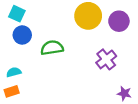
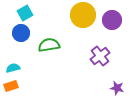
cyan square: (17, 14) -> (25, 13), moved, turned 35

